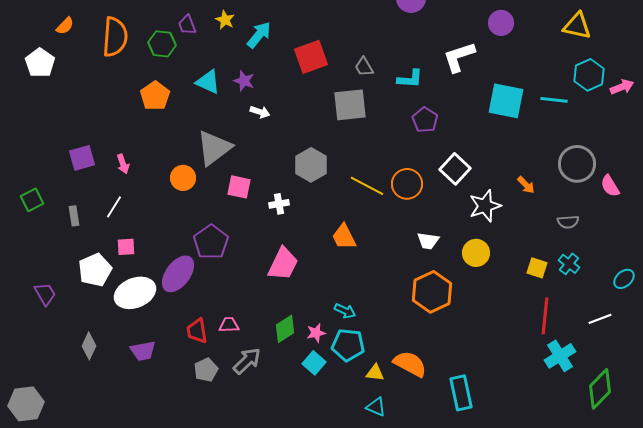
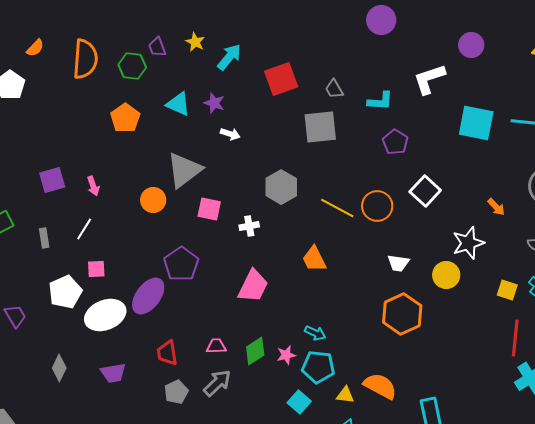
white star: (485, 206) -> (468, 243), moved
pink trapezoid: (229, 325) -> (216, 346), moved
cyan square: (314, 363) -> (299, 402), moved

